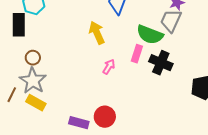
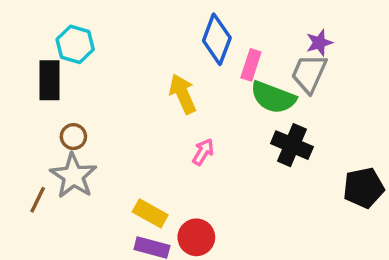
pink rectangle: (137, 54) -> (251, 65), moved
yellow rectangle: (36, 103) -> (150, 213), moved

